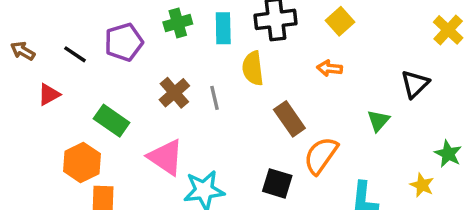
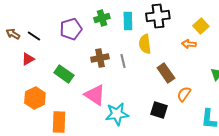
yellow square: (340, 21) -> (201, 26), moved
black line: (75, 54) -> (34, 36), moved
brown cross: (174, 93) -> (100, 58), turned 30
orange semicircle: (321, 155) -> (184, 94), size x0.7
orange hexagon: (82, 162) -> (35, 98), moved

